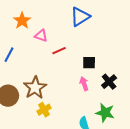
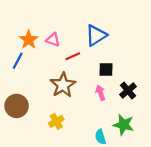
blue triangle: (80, 17) -> (96, 35), moved
orange star: (22, 21) -> (29, 40), moved
brown star: (35, 88) -> (63, 85), moved

